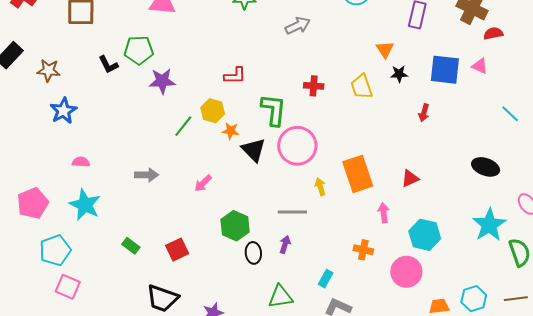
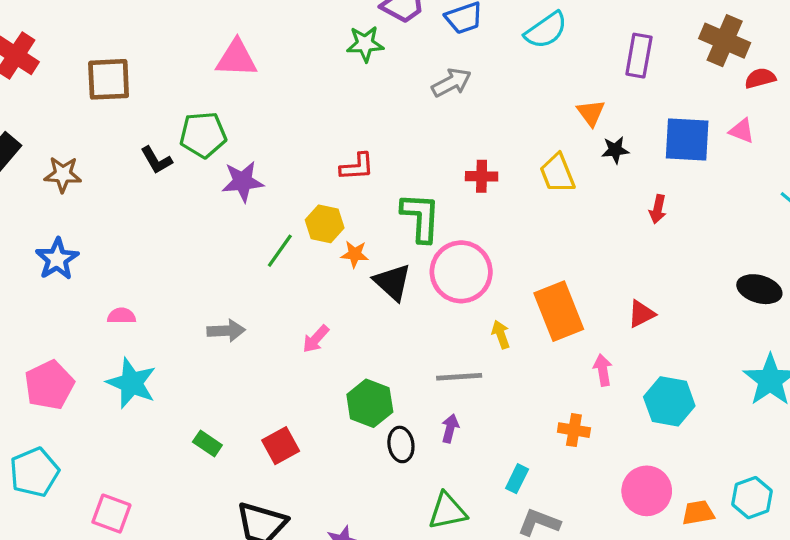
blue star: (63, 111) -> (57, 259), moved
cyan pentagon: (55, 250) -> (34, 472), moved
pink circle: (406, 272) -> (647, 491), moved

